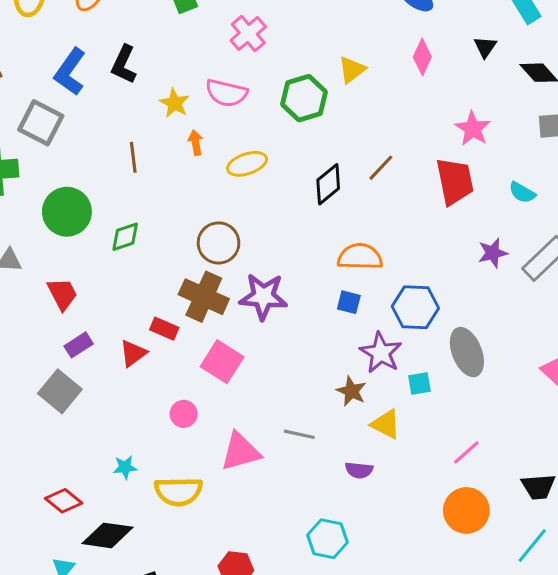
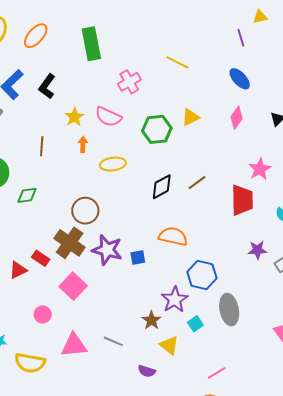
blue square: (349, 302) -> (138, 258), moved, turned -35
cyan square: (419, 384) -> (195, 324), turned -35

